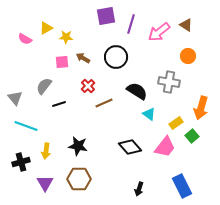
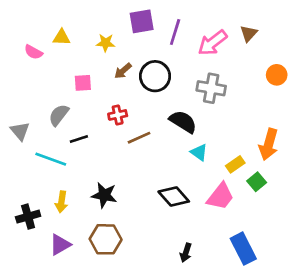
brown triangle: (186, 25) -> (249, 33), turned 40
yellow triangle: (46, 28) -> (61, 37), turned 32
yellow star: (66, 37) -> (106, 43), moved
orange circle: (188, 56) -> (277, 75), moved
brown arrow: (83, 58) -> (123, 71), moved, turned -72
gray cross: (169, 82) -> (211, 88), moved
red cross: (88, 86) -> (118, 115), turned 32
cyan line: (26, 126) -> (51, 159), moved
purple triangle: (45, 183) -> (60, 245), turned 30

